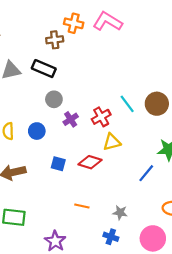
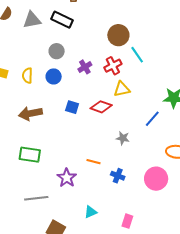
gray circle: (54, 99) -> (57, 51), moved
brown circle: (157, 104) -> (118, 35), moved
orange line: (82, 206) -> (93, 162), moved
gray star: (120, 213) -> (123, 138), moved

